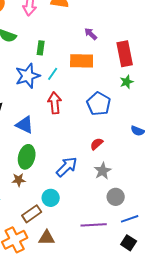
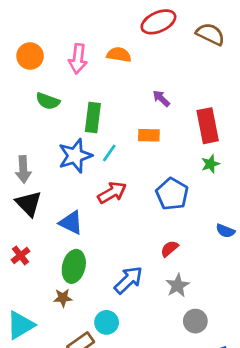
green rectangle: (41, 48) -> (93, 117), size x1.5
orange rectangle: (82, 61) -> (149, 135), size x0.7
red arrow: (55, 103) -> (112, 193), turned 65

